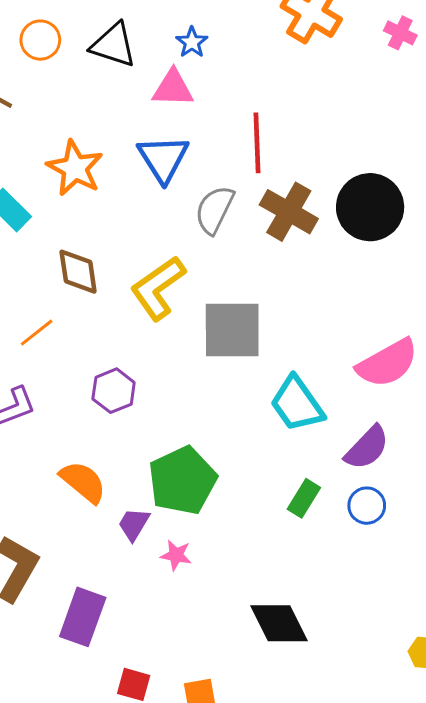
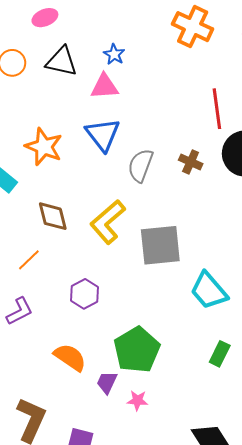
red line: (257, 143) -> (217, 109), moved
brown cross: (289, 212) -> (191, 162), size x0.6

